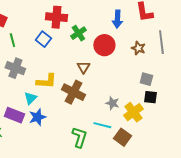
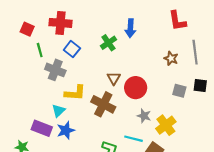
red cross: (56, 17) -> (60, 23), moved
blue arrow: (117, 19) -> (130, 28), moved
red circle: (104, 45) -> (136, 88), moved
gray cross: (15, 68) -> (55, 70), moved
black square: (150, 97) -> (200, 86), moved

